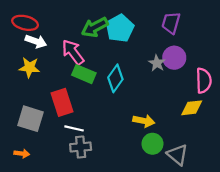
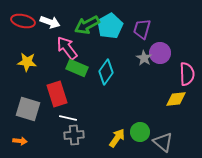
purple trapezoid: (171, 23) -> (142, 29), moved
white arrow: (36, 41) -> (50, 22), moved
yellow arrow: (144, 121) -> (117, 138), moved, turned -66

